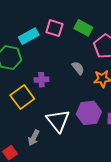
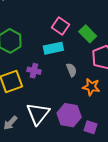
cyan rectangle: (29, 36) -> (53, 48), moved

